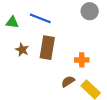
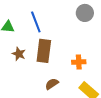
blue line: (40, 18) -> (36, 22), turned 50
brown semicircle: (68, 81) -> (52, 84), moved

